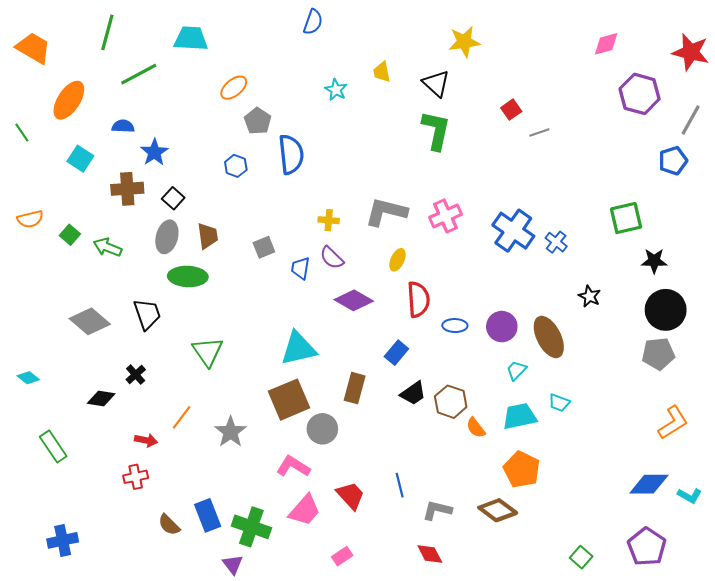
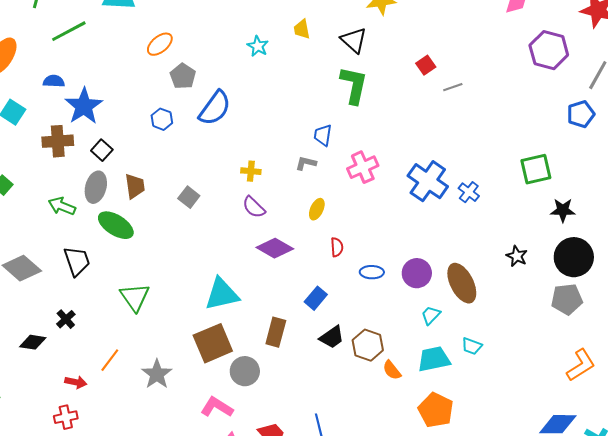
blue star: (154, 152) -> (84, 106), size x1.4
blue semicircle: (291, 154) -> (215, 108), turned 42
gray L-shape: (386, 212) -> (306, 163), size x0.5
green arrow: (107, 247) -> (62, 206), moved
gray square: (264, 247) -> (189, 197), turned -30
blue trapezoid: (300, 268) -> (323, 135), moved
green ellipse: (188, 276) -> (116, 225), turned 30
black star: (589, 296) -> (517, 256), moved
red semicircle: (418, 299) -> (337, 247), size x0.6

